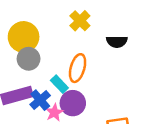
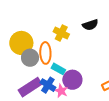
yellow cross: (80, 21) -> (61, 33), moved
orange ellipse: (78, 68) -> (45, 53), moved

